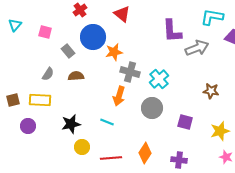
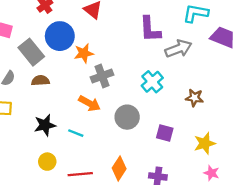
gray rectangle: (68, 51) -> (31, 52), size x1.6
gray cross: (130, 72) -> (102, 76), turned -36
cyan cross: (159, 79) -> (152, 82), moved
orange arrow: (119, 96) -> (89, 103), turned -78
black star: (71, 124) -> (45, 125), moved

